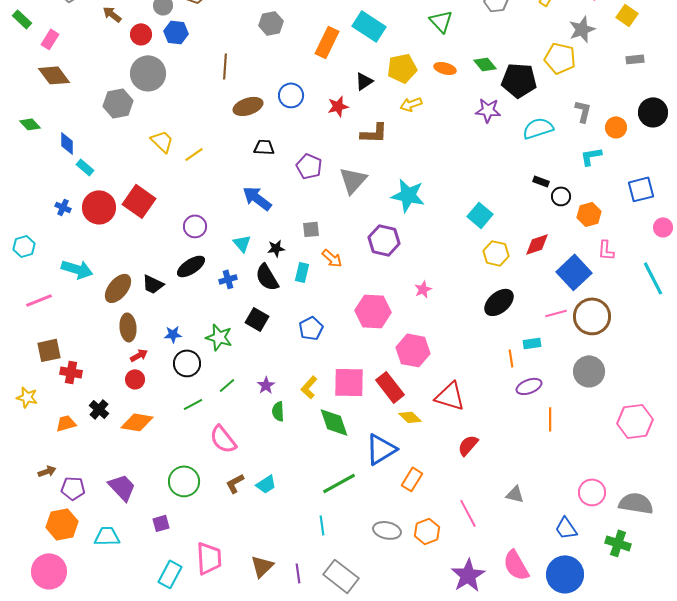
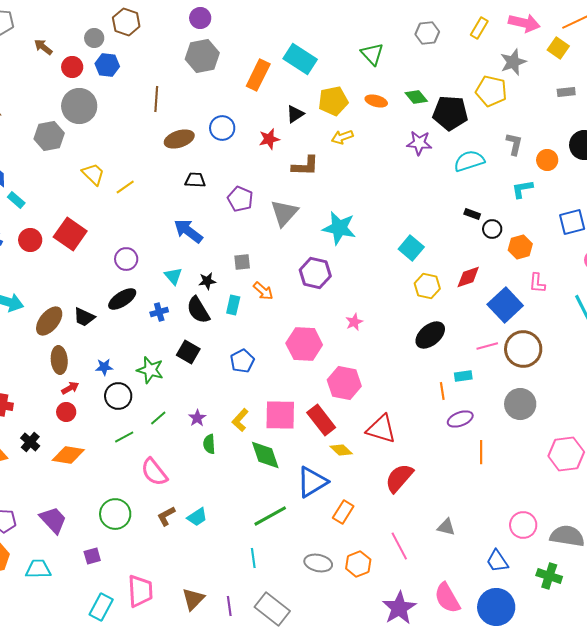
gray hexagon: (271, 23) -> (202, 56), size x1.4
red circle: (99, 207) -> (30, 240), size x0.7
red semicircle: (468, 445) -> (399, 478), size x1.4

